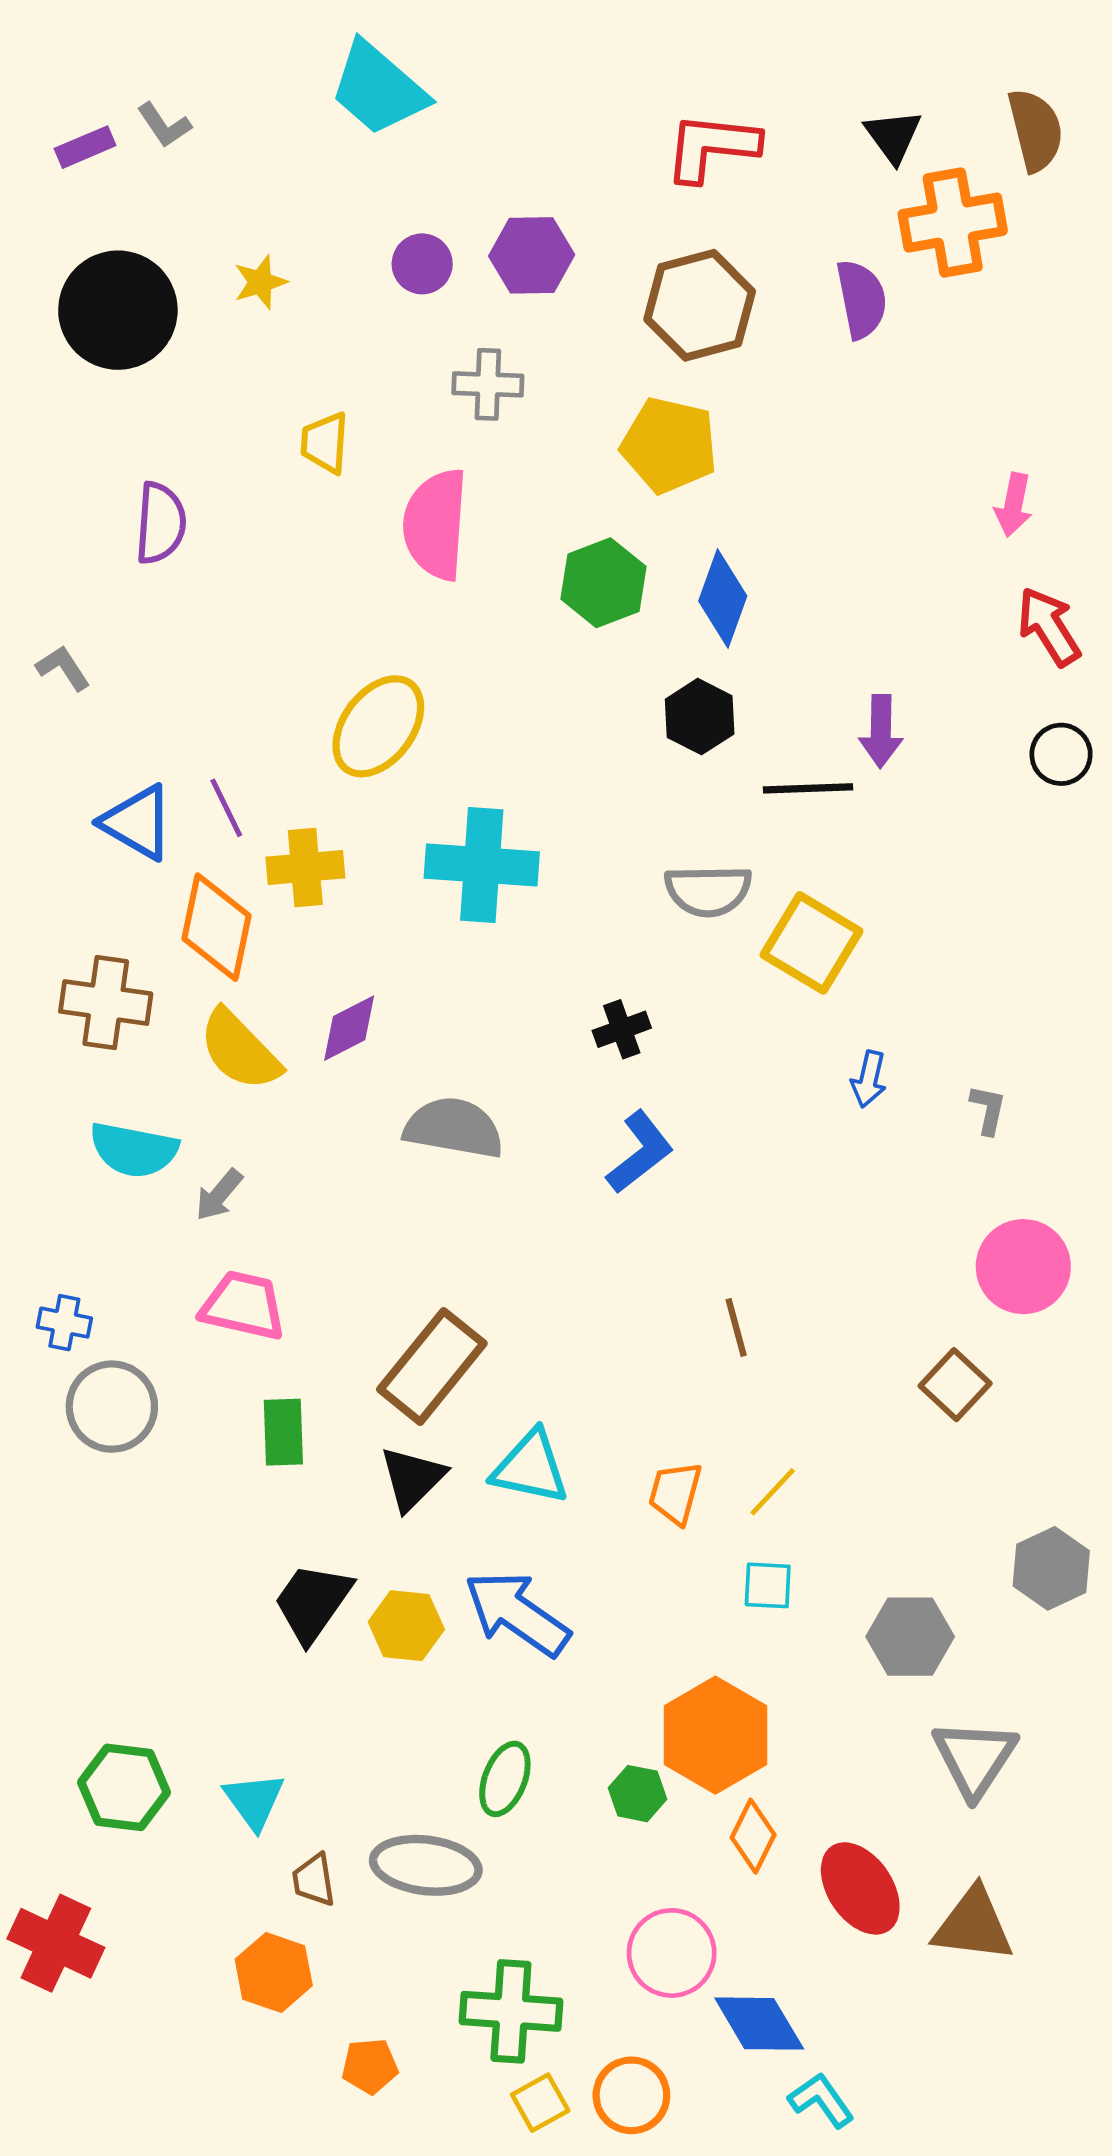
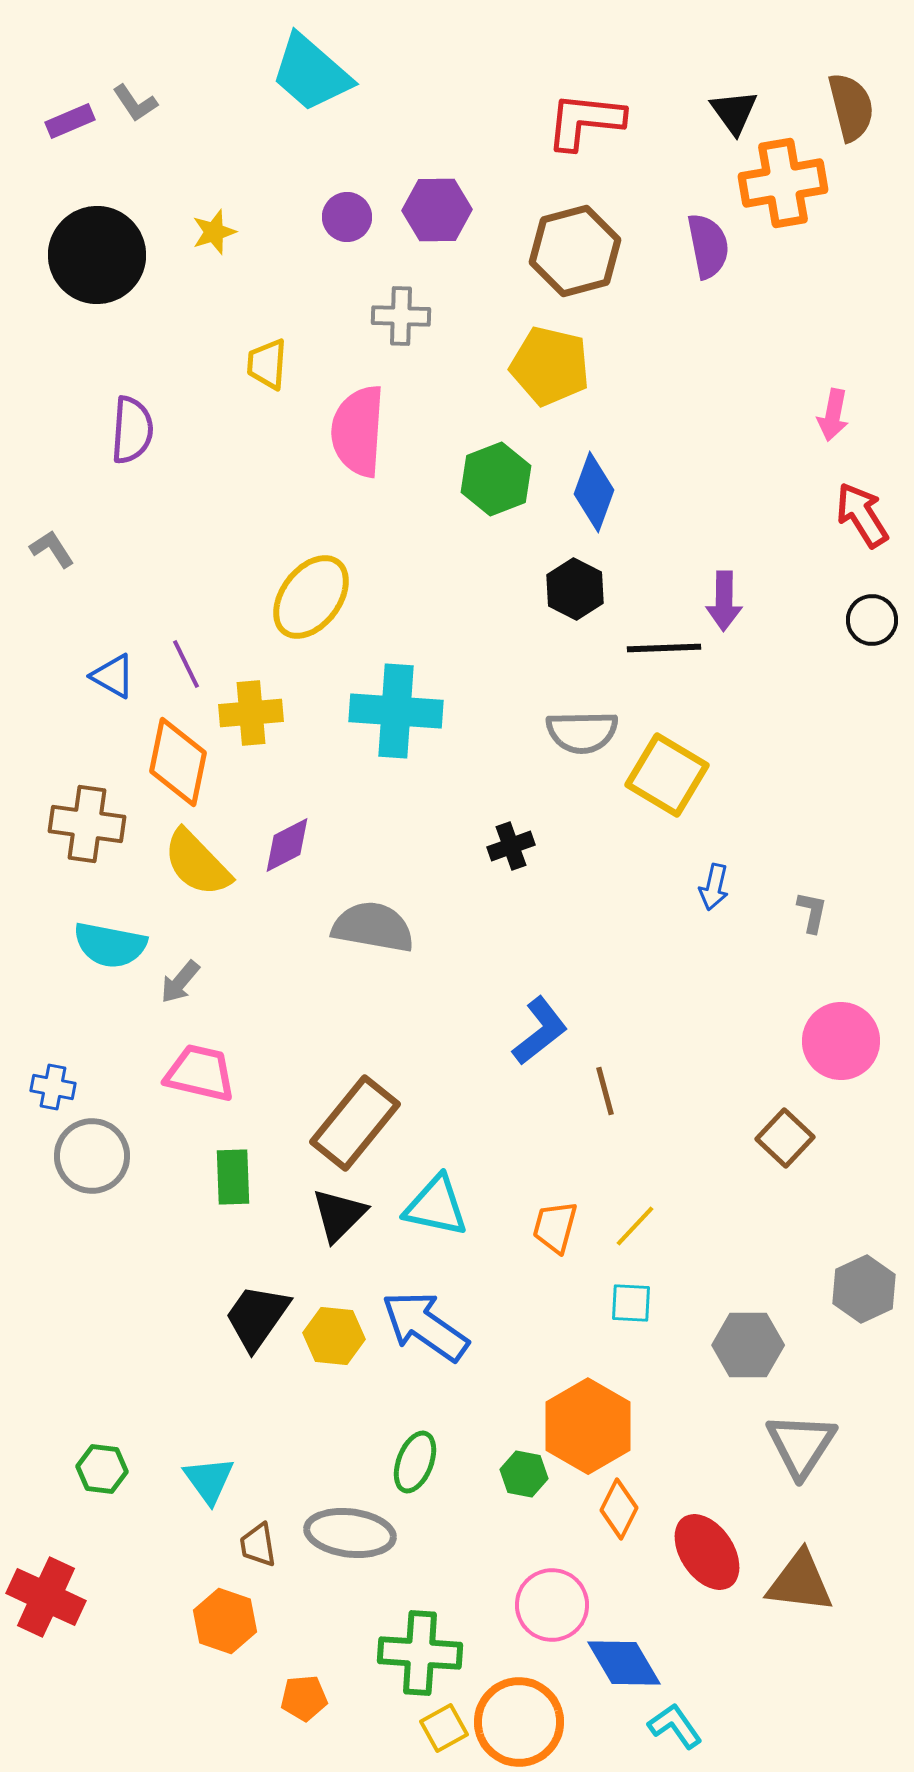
blue triangle: (137, 822) -> (113, 676), size x0.7
blue L-shape: (640, 1152) -> (540, 1031), moved
green hexagon: (124, 1787) -> (102, 1469), size x0.7
orange circle: (631, 2095) -> (519, 1722), size x1.4

